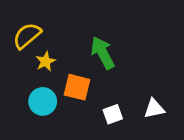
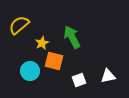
yellow star: (46, 61) -> (42, 43), moved

